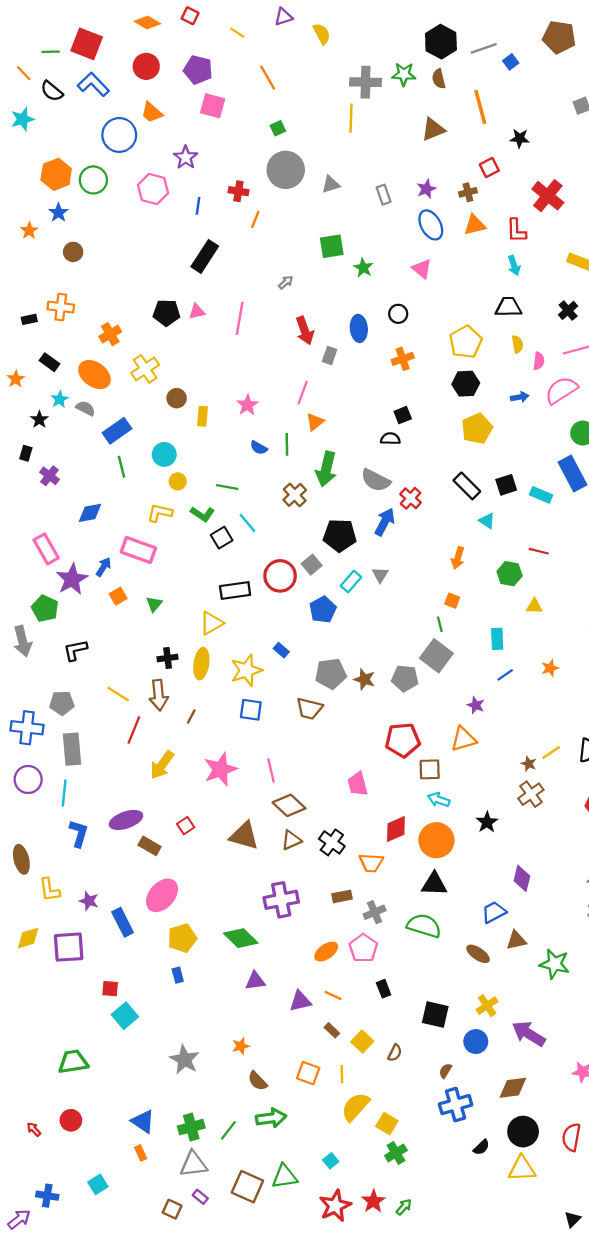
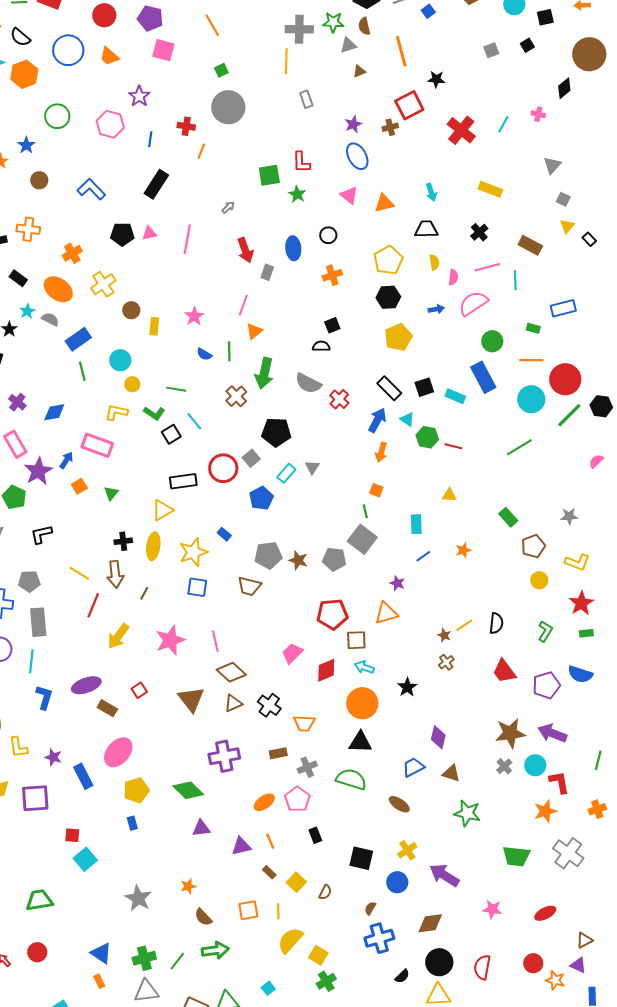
blue L-shape: (93, 84) -> (91, 189), moved
brown triangle: (433, 129) -> (359, 71), size x0.6
blue circle: (119, 135) -> (68, 50), moved
red square: (489, 168) -> (409, 105), size x1.6
orange hexagon: (56, 174) -> (24, 74), moved
gray triangle: (331, 184) -> (348, 45), moved
gray rectangle: (384, 195) -> (306, 99), moved
orange triangle: (475, 225) -> (384, 203), moved
red L-shape: (516, 231) -> (301, 162), moved
purple cross: (49, 476) -> (17, 402), moved
blue arrow: (385, 522) -> (377, 420), moved
green hexagon: (510, 574) -> (427, 437), moved
pink trapezoid: (358, 784) -> (292, 653), turned 60
brown cross: (531, 794) -> (446, 662), size x0.7
red diamond: (396, 829) -> (326, 670), moved
brown triangle: (244, 836) -> (191, 699), turned 36
brown triangle: (516, 940) -> (451, 773), moved, turned 30
orange line: (333, 995) -> (270, 841), turned 42
orange square: (308, 1073) -> (248, 910), turned -30

